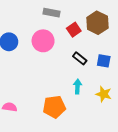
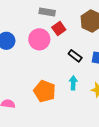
red square: (74, 30) -> (59, 28), moved
orange pentagon: (54, 107) -> (45, 91), moved, turned 30

